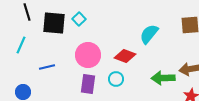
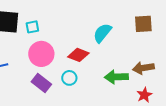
cyan square: (79, 19) -> (32, 27), moved, turned 32
purple rectangle: (88, 84) -> (41, 83), turned -60

